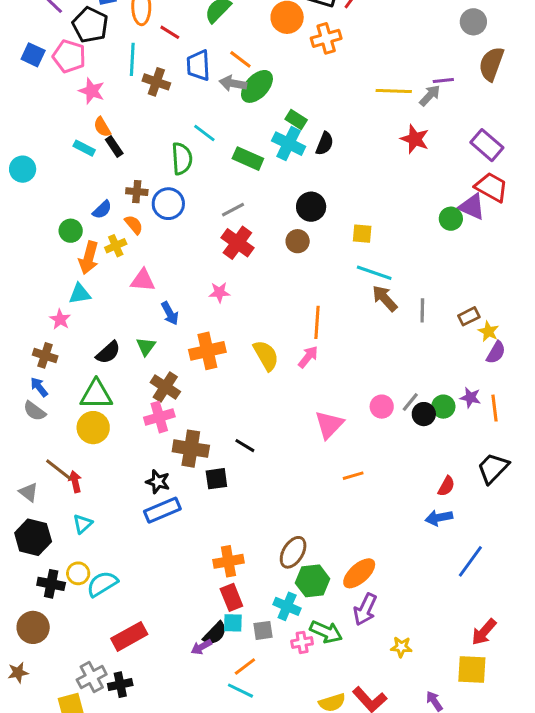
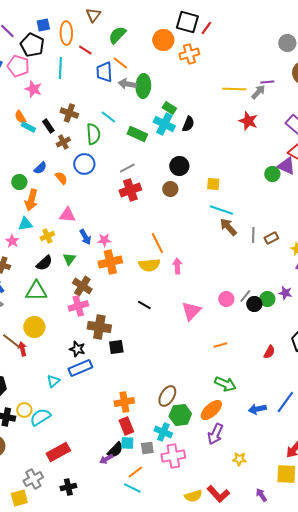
orange line: (240, 59) -> (120, 63), moved
brown cross: (156, 82) -> (69, 113), moved
green ellipse: (257, 86) -> (143, 86), turned -40
orange semicircle: (102, 127) -> (20, 117), moved
brown cross: (137, 192) -> (63, 142), moved, turned -32
red cross: (237, 243) -> (130, 190), turned 35
yellow cross: (116, 246) -> (47, 236), moved
pink star: (219, 292) -> (104, 240), moved
brown rectangle: (469, 316) -> (271, 238), moved
orange line: (317, 322) -> (157, 243), moved, turned -30
yellow semicircle: (266, 355) -> (149, 265), turned 115
pink arrow: (308, 357) -> (177, 266), turned -42
yellow circle: (93, 428) -> (34, 327), moved
black line: (245, 446) -> (144, 305), moved
orange line: (353, 476) -> (220, 345), moved
blue arrow: (439, 518) -> (257, 409), moved
cyan triangle: (83, 524) -> (53, 381), moved
green arrow: (326, 632) -> (225, 384), moved
pink cross: (302, 642) -> (173, 456), size x1.6
black cross: (120, 685) -> (68, 487), moved

